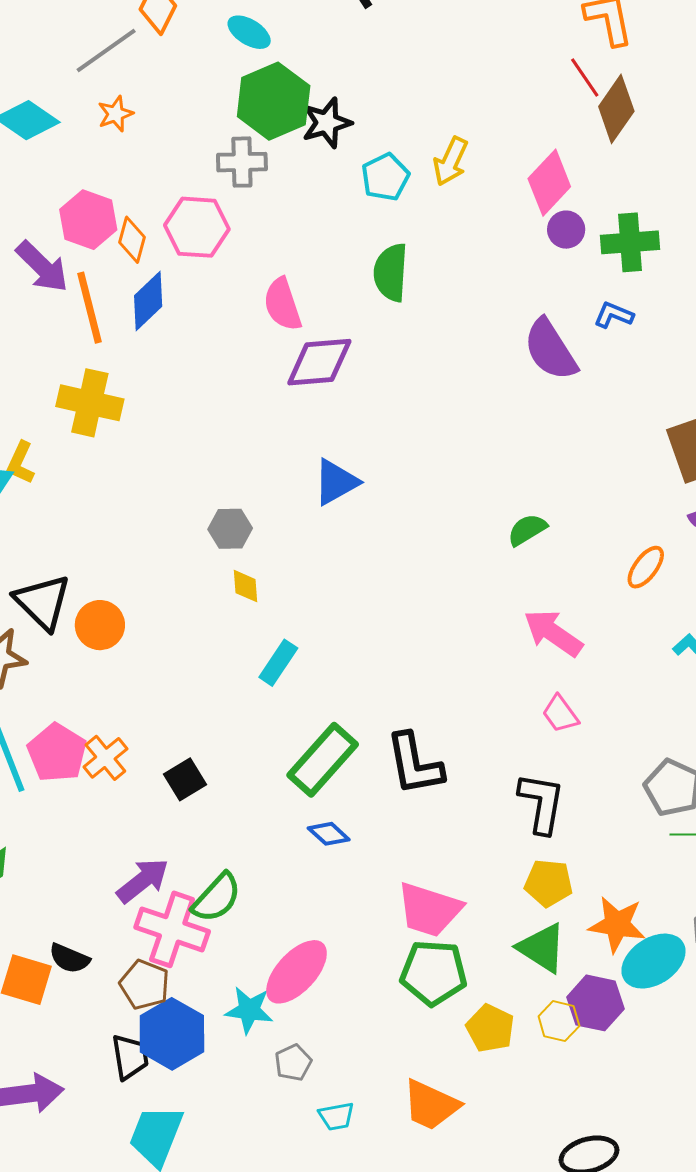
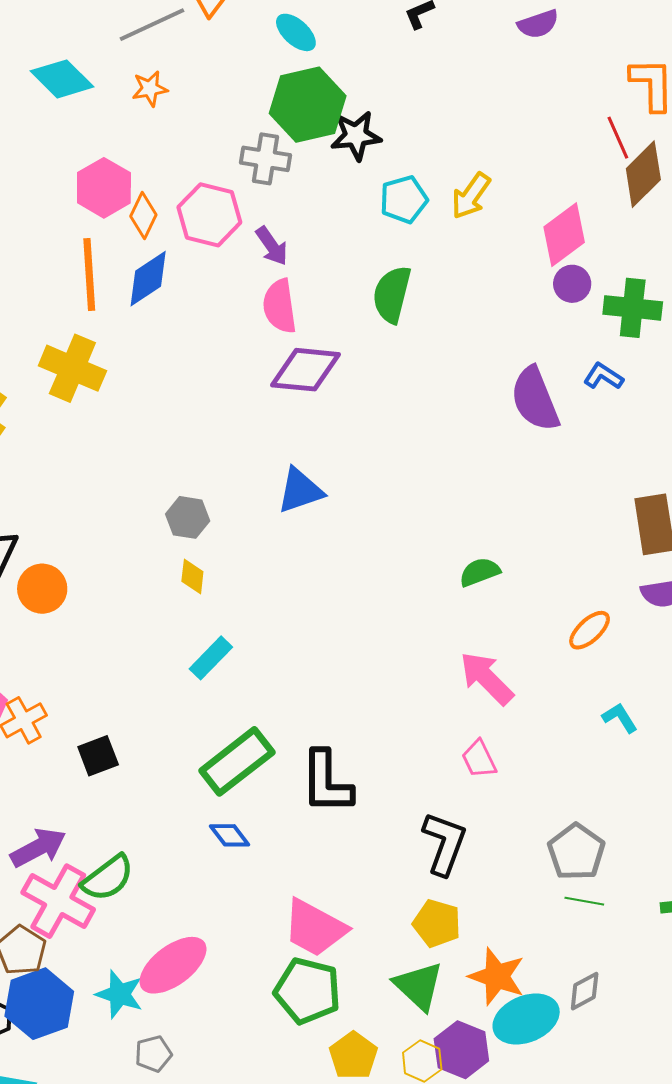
purple arrow: (42, 267) -> (272, 246), moved, size x0.7

